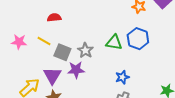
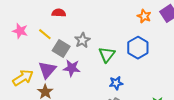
green triangle: (114, 42) -> (107, 55), moved, turned 48
gray star: (85, 50) -> (82, 40), moved

